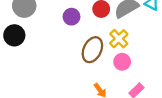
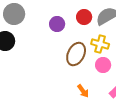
yellow cross: (119, 39) -> (100, 44), turned -30

